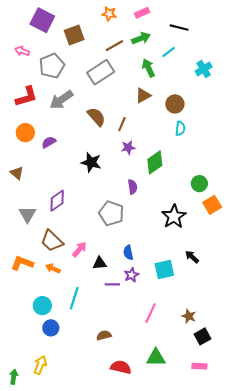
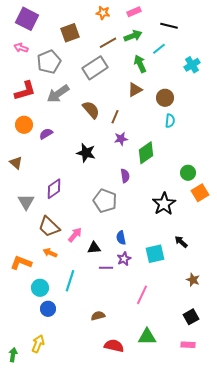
purple square: (42, 20) -> (27, 19), moved
orange L-shape: (22, 263) -> (21, 263), moved
brown star: (189, 316) -> (193, 280), moved

